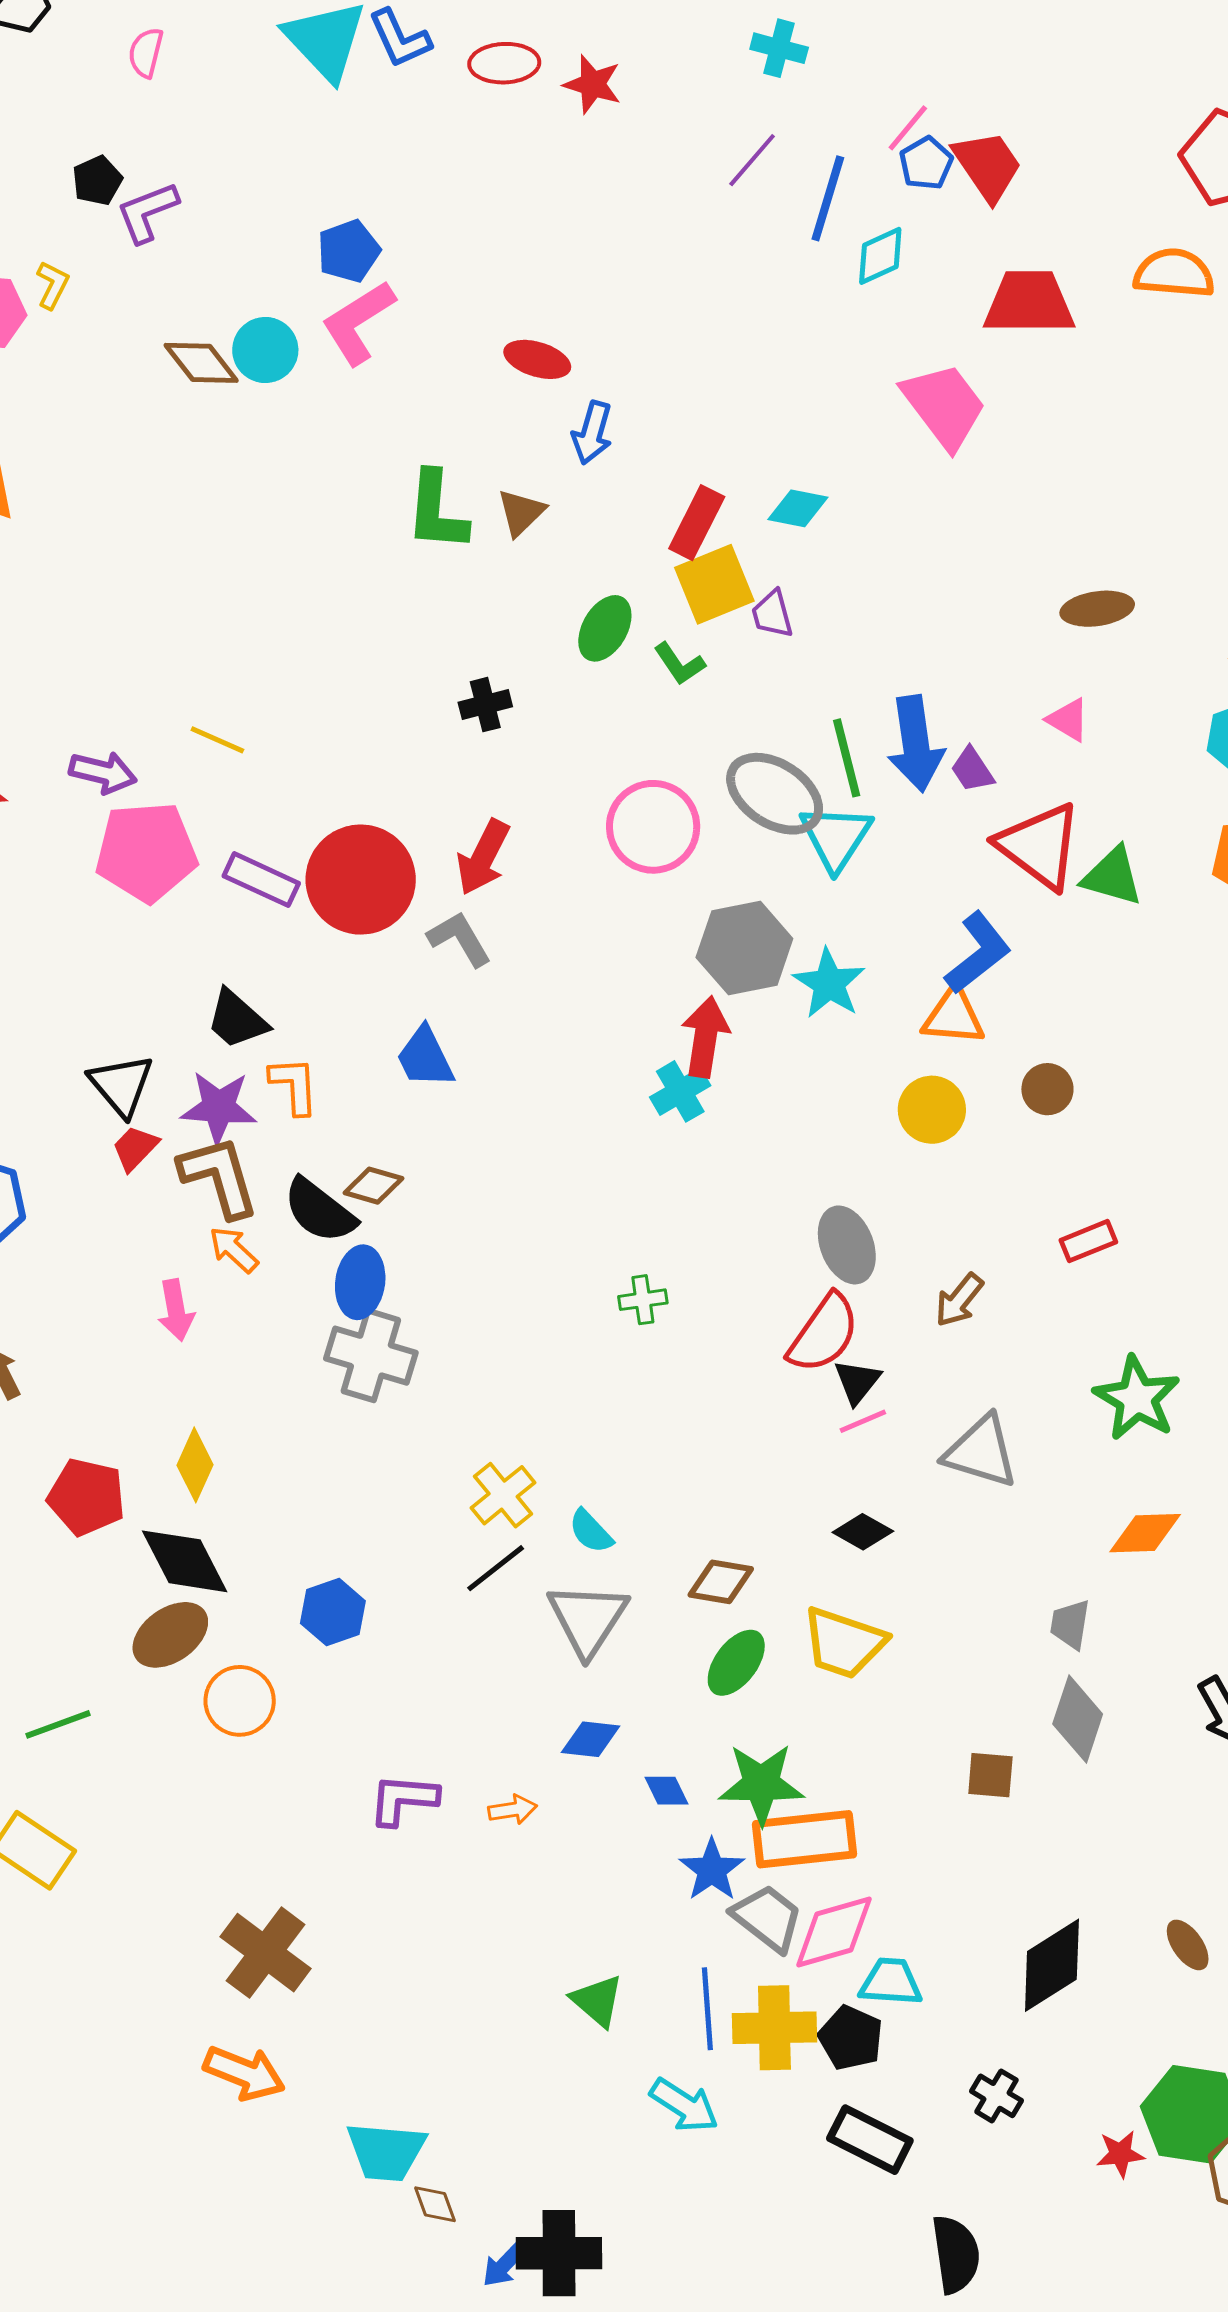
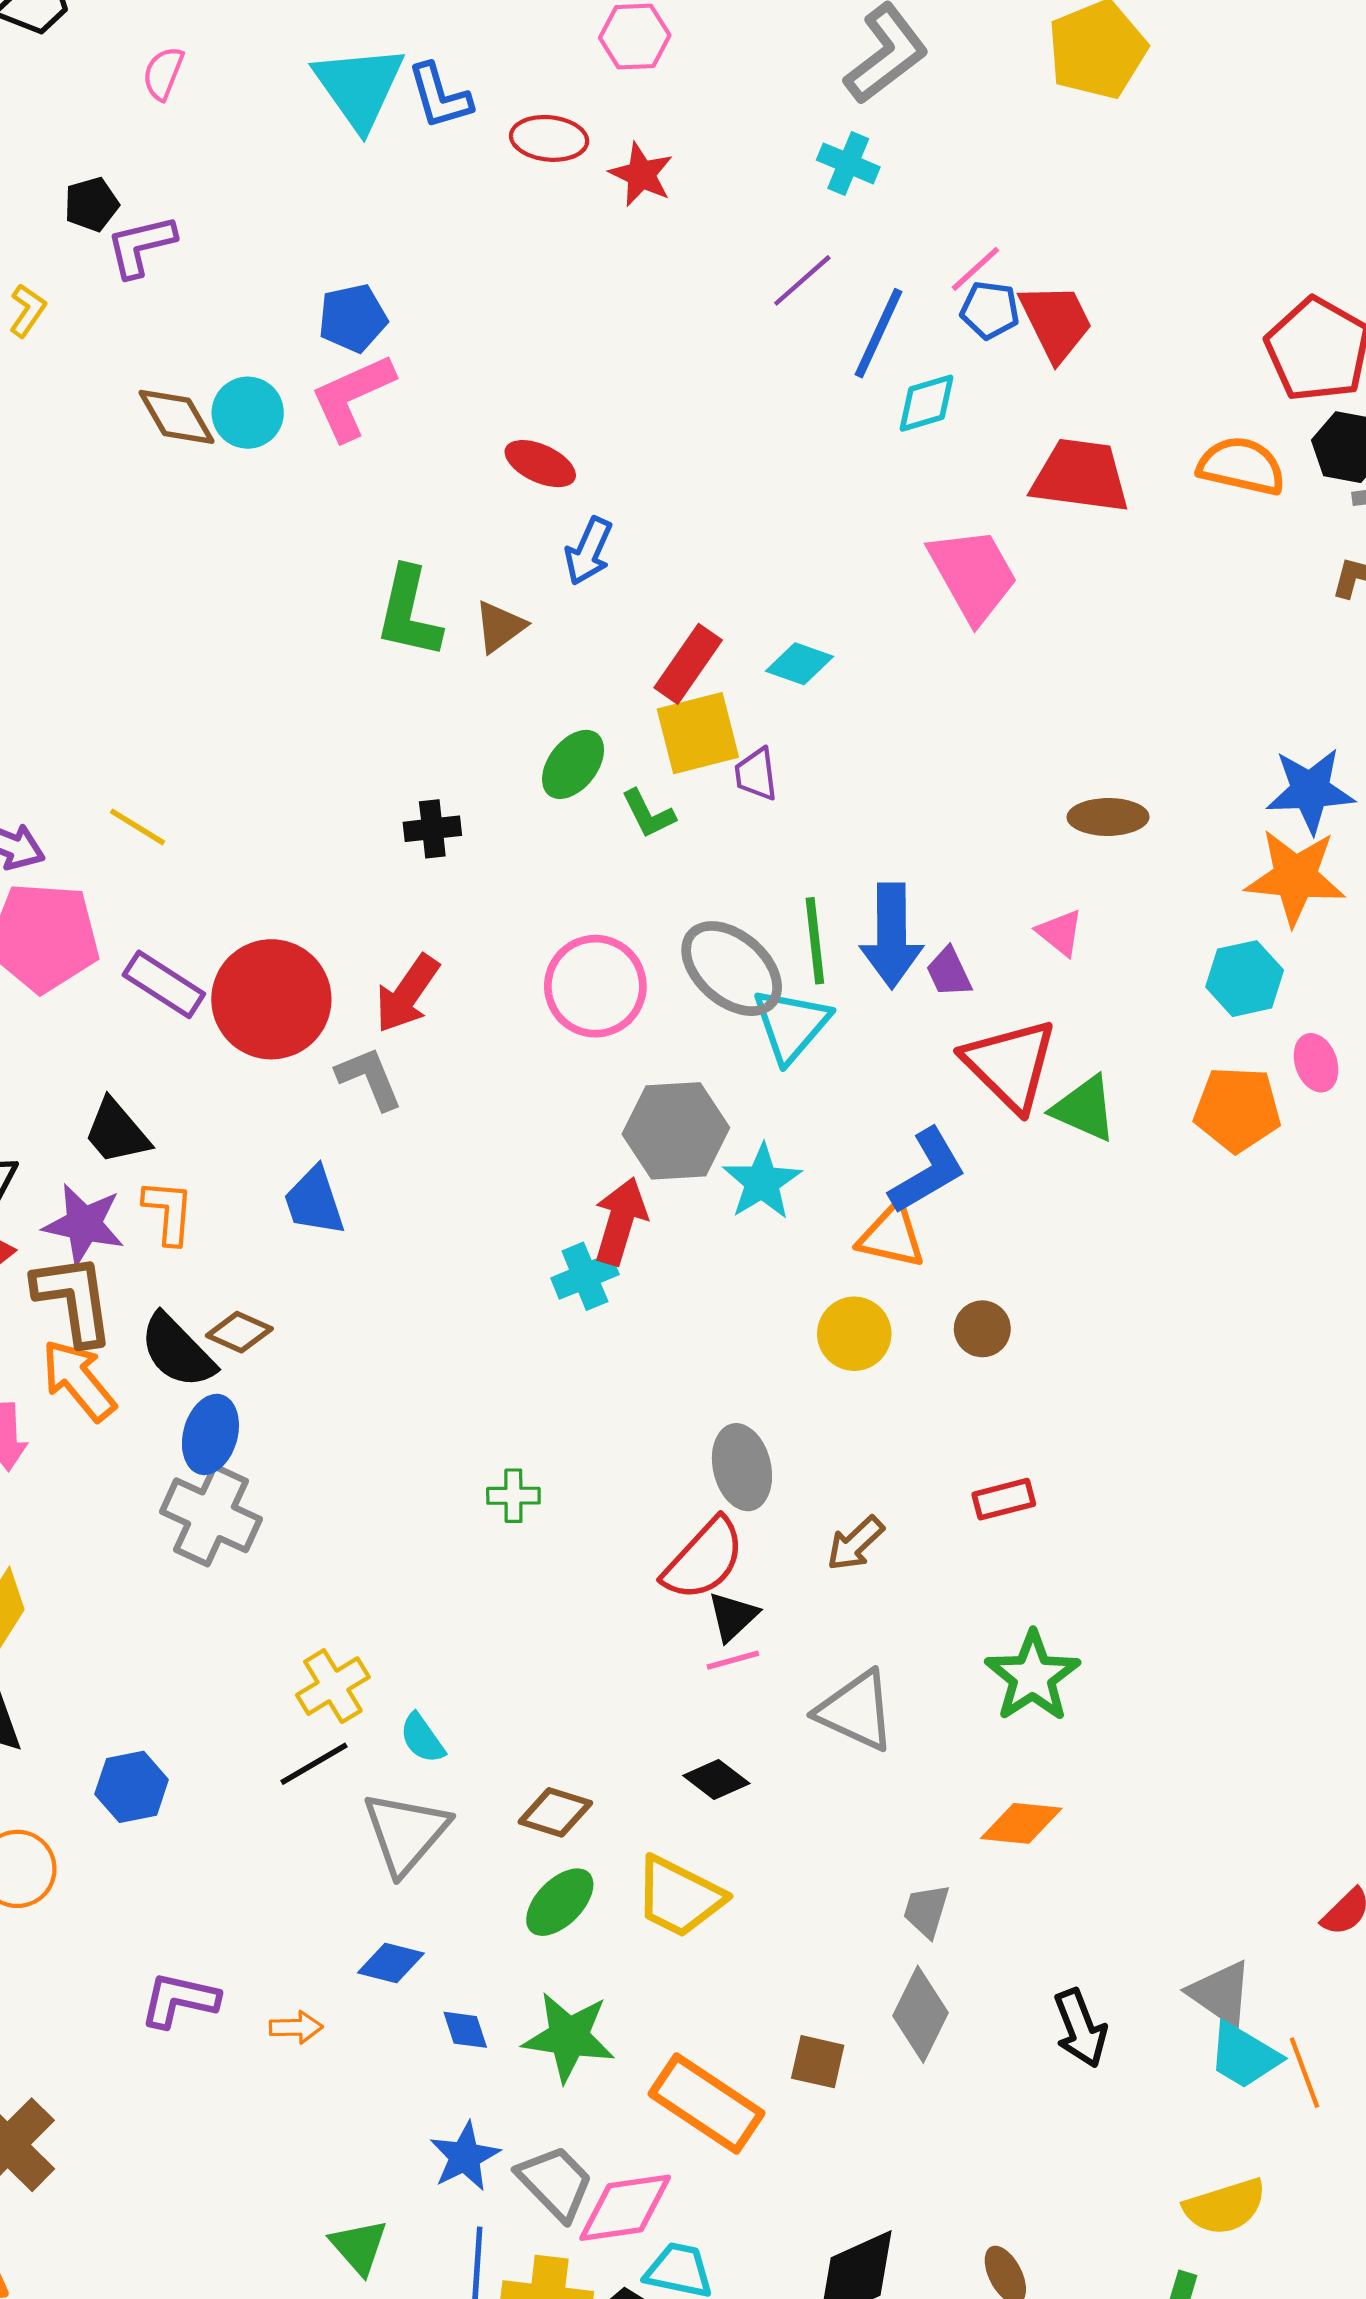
blue pentagon: (926, 163) -> (990, 310), turned 30
orange arrow: (234, 1250) -> (79, 1380), size x1.5
orange rectangle: (804, 1839) -> (707, 2103), moved, turned 32
blue star: (712, 1870) -> (465, 2157), moved

